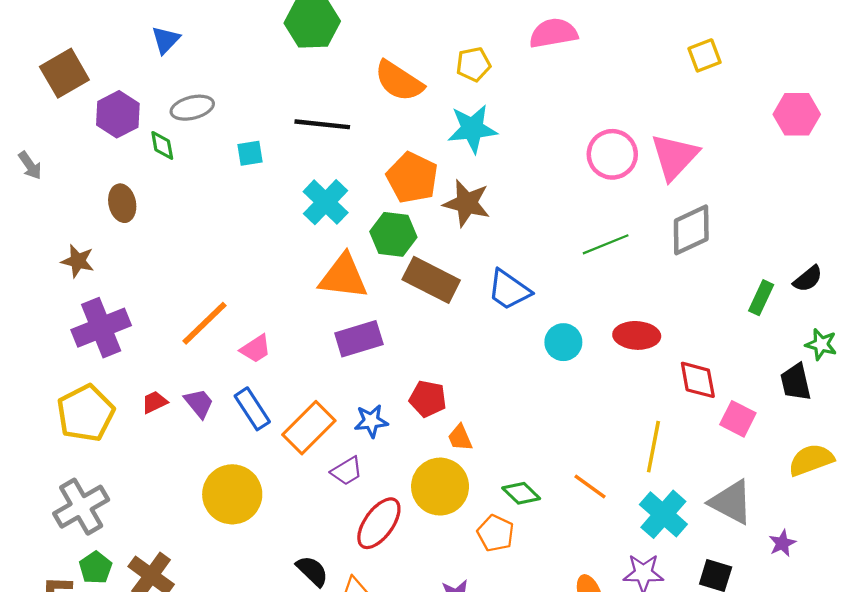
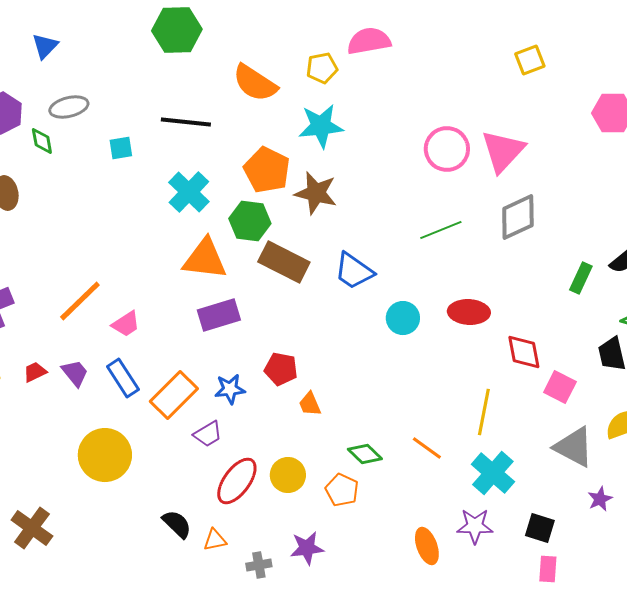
pink semicircle: (553, 33) -> (369, 41), moved
yellow circle: (440, 487) -> (288, 475), moved, size x0.7
gray triangle: (731, 502) -> (574, 447), moved

